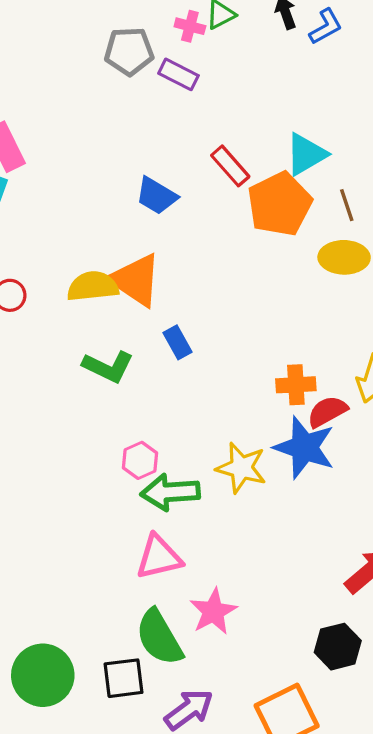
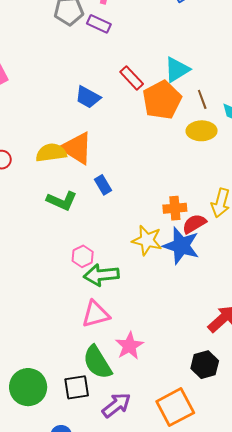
yellow star: (241, 468) -> (147, 240), moved

